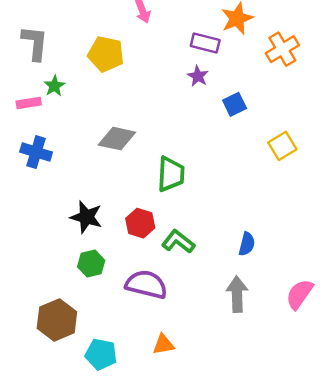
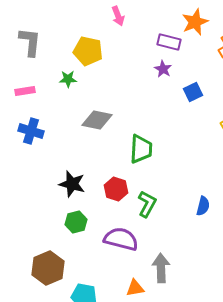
green star: (54, 86) -> (68, 79), moved, turned 30
green L-shape: (178, 242) -> (147, 204), turned 80
gray arrow: (237, 294) -> (161, 268), moved

